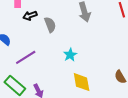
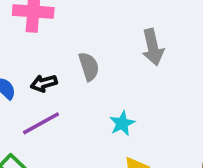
black arrow: (30, 16) -> (44, 83), moved

